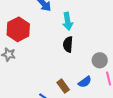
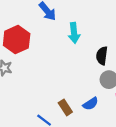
black semicircle: (68, 44) -> (102, 56), moved

